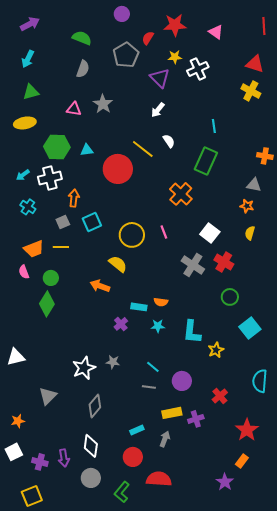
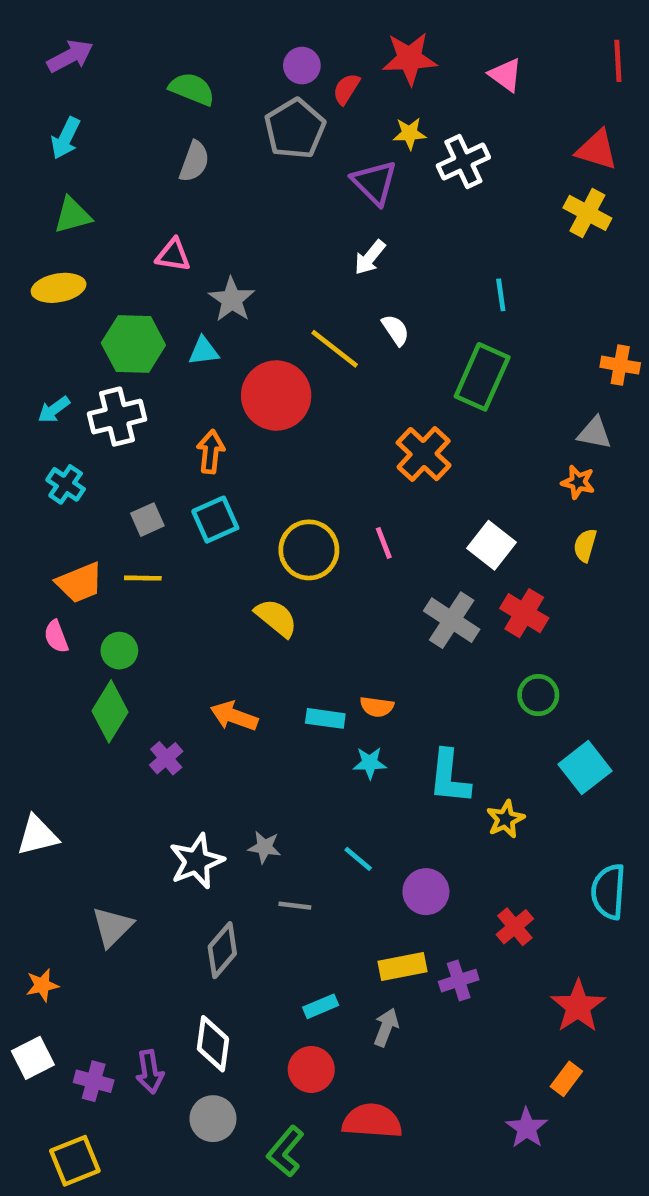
purple circle: (122, 14) -> (302, 66), moved
gray star: (103, 104) -> (232, 300), moved
orange arrow: (74, 198) -> (211, 452), moved
orange arrow: (100, 286) -> (234, 716), moved
purple cross: (121, 324) -> (166, 758), moved
gray line: (149, 387) -> (295, 906), moved

